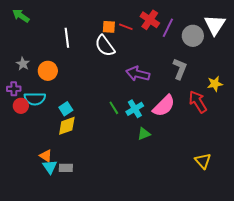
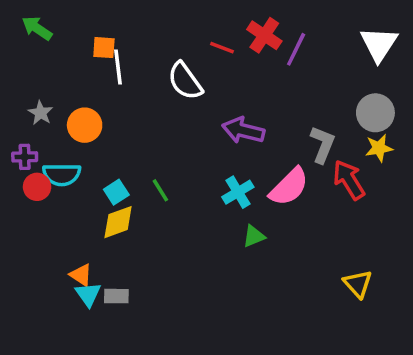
orange square: (109, 27) -> (104, 48), moved
gray circle: (193, 36) -> (375, 113), moved
gray L-shape: (180, 69) -> (323, 145), moved
green line: (114, 108) -> (160, 190), moved

